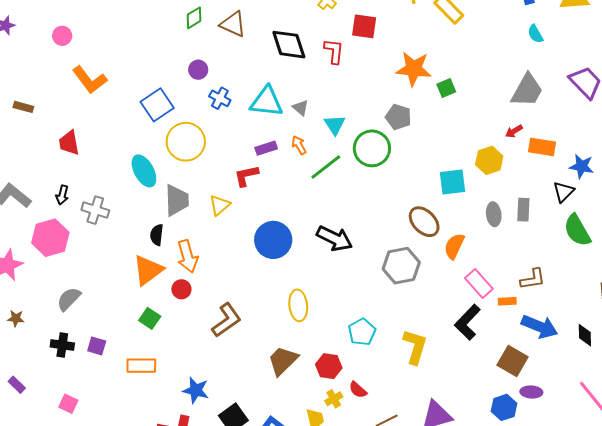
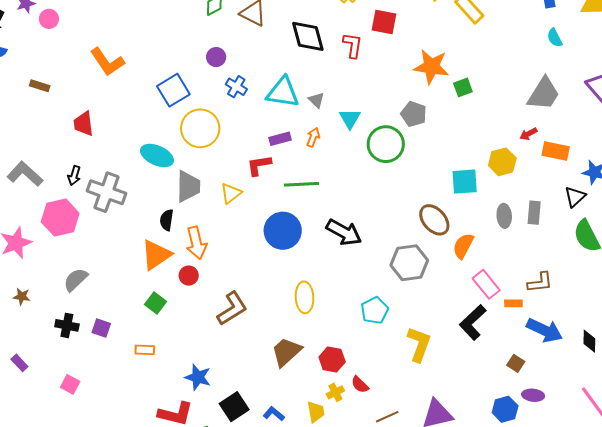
pink circle: (62, 36) -> (49, 19), moved
orange arrow: (299, 145) -> (313, 137), turned 48
green line: (326, 167) -> (301, 184), moved, turned 32
cyan ellipse: (144, 171) -> (157, 156), turned -40
gray cross: (95, 210) -> (106, 192), size x1.4
cyan pentagon: (362, 332) -> (375, 310), moved
brown square: (512, 361) -> (516, 363), size x0.6
orange rectangle: (141, 366) -> (145, 350), size x0.7

